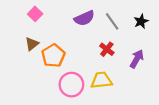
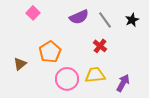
brown triangle: (32, 44) -> (20, 64), moved
purple arrow: (137, 59) -> (123, 83), moved

